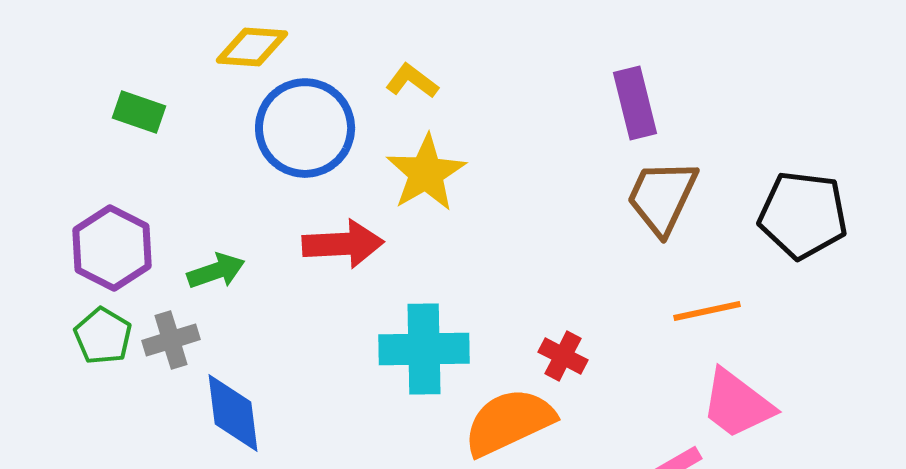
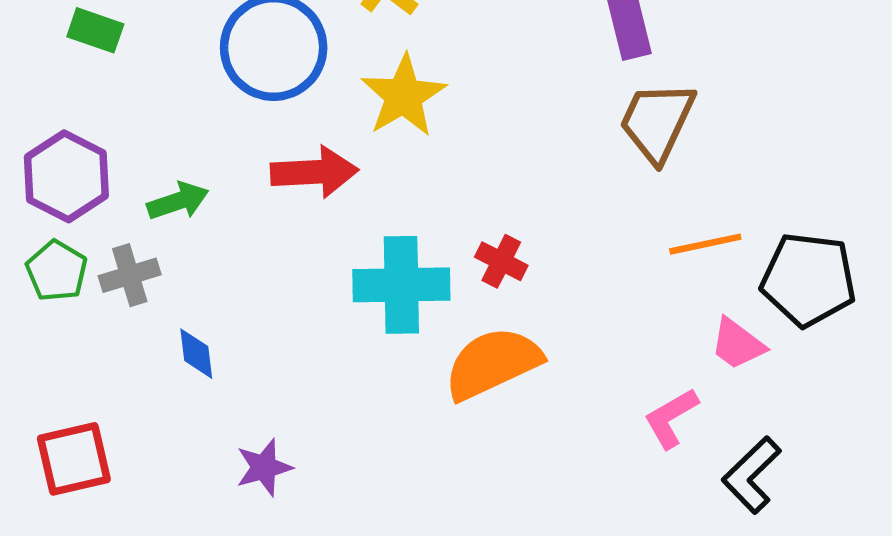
black pentagon: (803, 215) -> (808, 279), moved
red cross: (563, 356) -> (501, 261), moved
pink trapezoid: (737, 404) -> (738, 344), size x0.7
blue diamond: (233, 413) -> (196, 354), size x0.6

